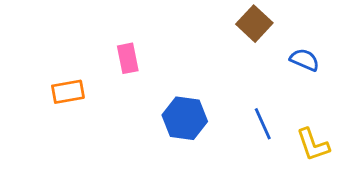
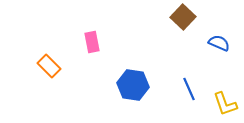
orange rectangle: (68, 92) -> (49, 66), turned 55

